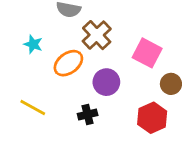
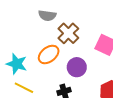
cyan star: (33, 44) -> (17, 64), moved, size x1.5

